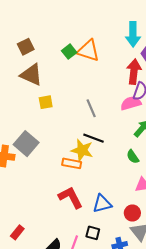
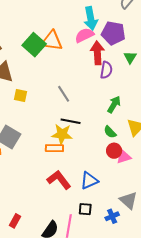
green square: (69, 52) -> (34, 45), size x1.6
yellow square: (46, 102) -> (21, 95), turned 32
pink semicircle: (131, 103) -> (84, 35), moved
red circle: (132, 213) -> (114, 151), moved

